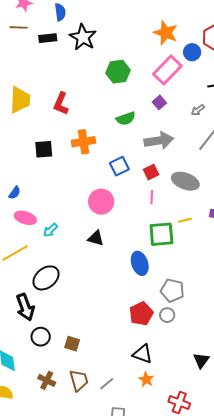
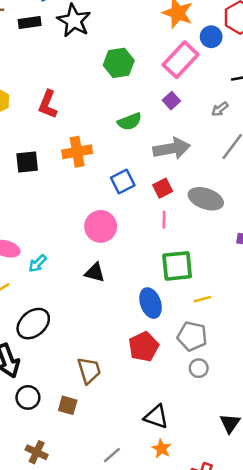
yellow line: (185, 220) -> (202, 299), moved
red pentagon: (141, 314) -> (144, 347), moved
gray circle: (167, 315) -> (199, 368), moved
brown trapezoid: (79, 380) -> (89, 370), moved

